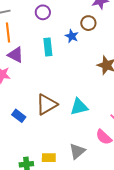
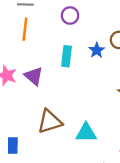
purple triangle: (16, 55) -> (34, 76), moved
blue rectangle: (19, 116) -> (13, 146), moved, turned 40

